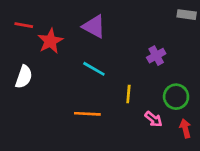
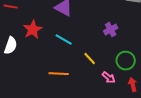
red star: (50, 41) -> (33, 30), moved
yellow line: (128, 94) -> (90, 59), turned -48

